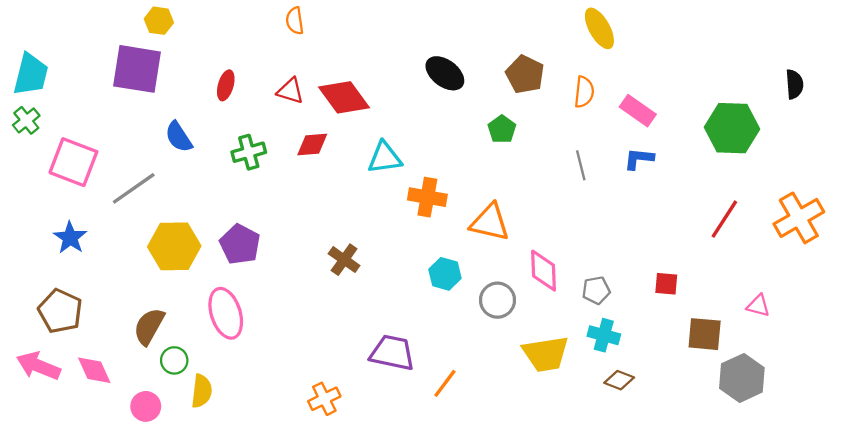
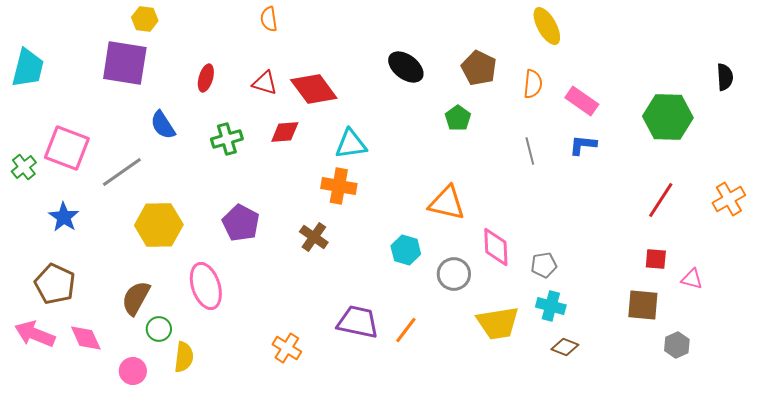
green cross: (26, 120) -> (24, 167), moved
orange cross: (427, 197) -> (339, 186), moved
orange cross: (799, 218) -> (729, 199), size x0.7
purple pentagon: (240, 244) -> (241, 223), moved
red square: (666, 284) -> (656, 259), moved
gray hexagon: (742, 378) -> (677, 345), size x0.6
orange line: (445, 383) -> (406, 330), moved
orange cross: (324, 399) -> (287, 348), moved, turned -32

